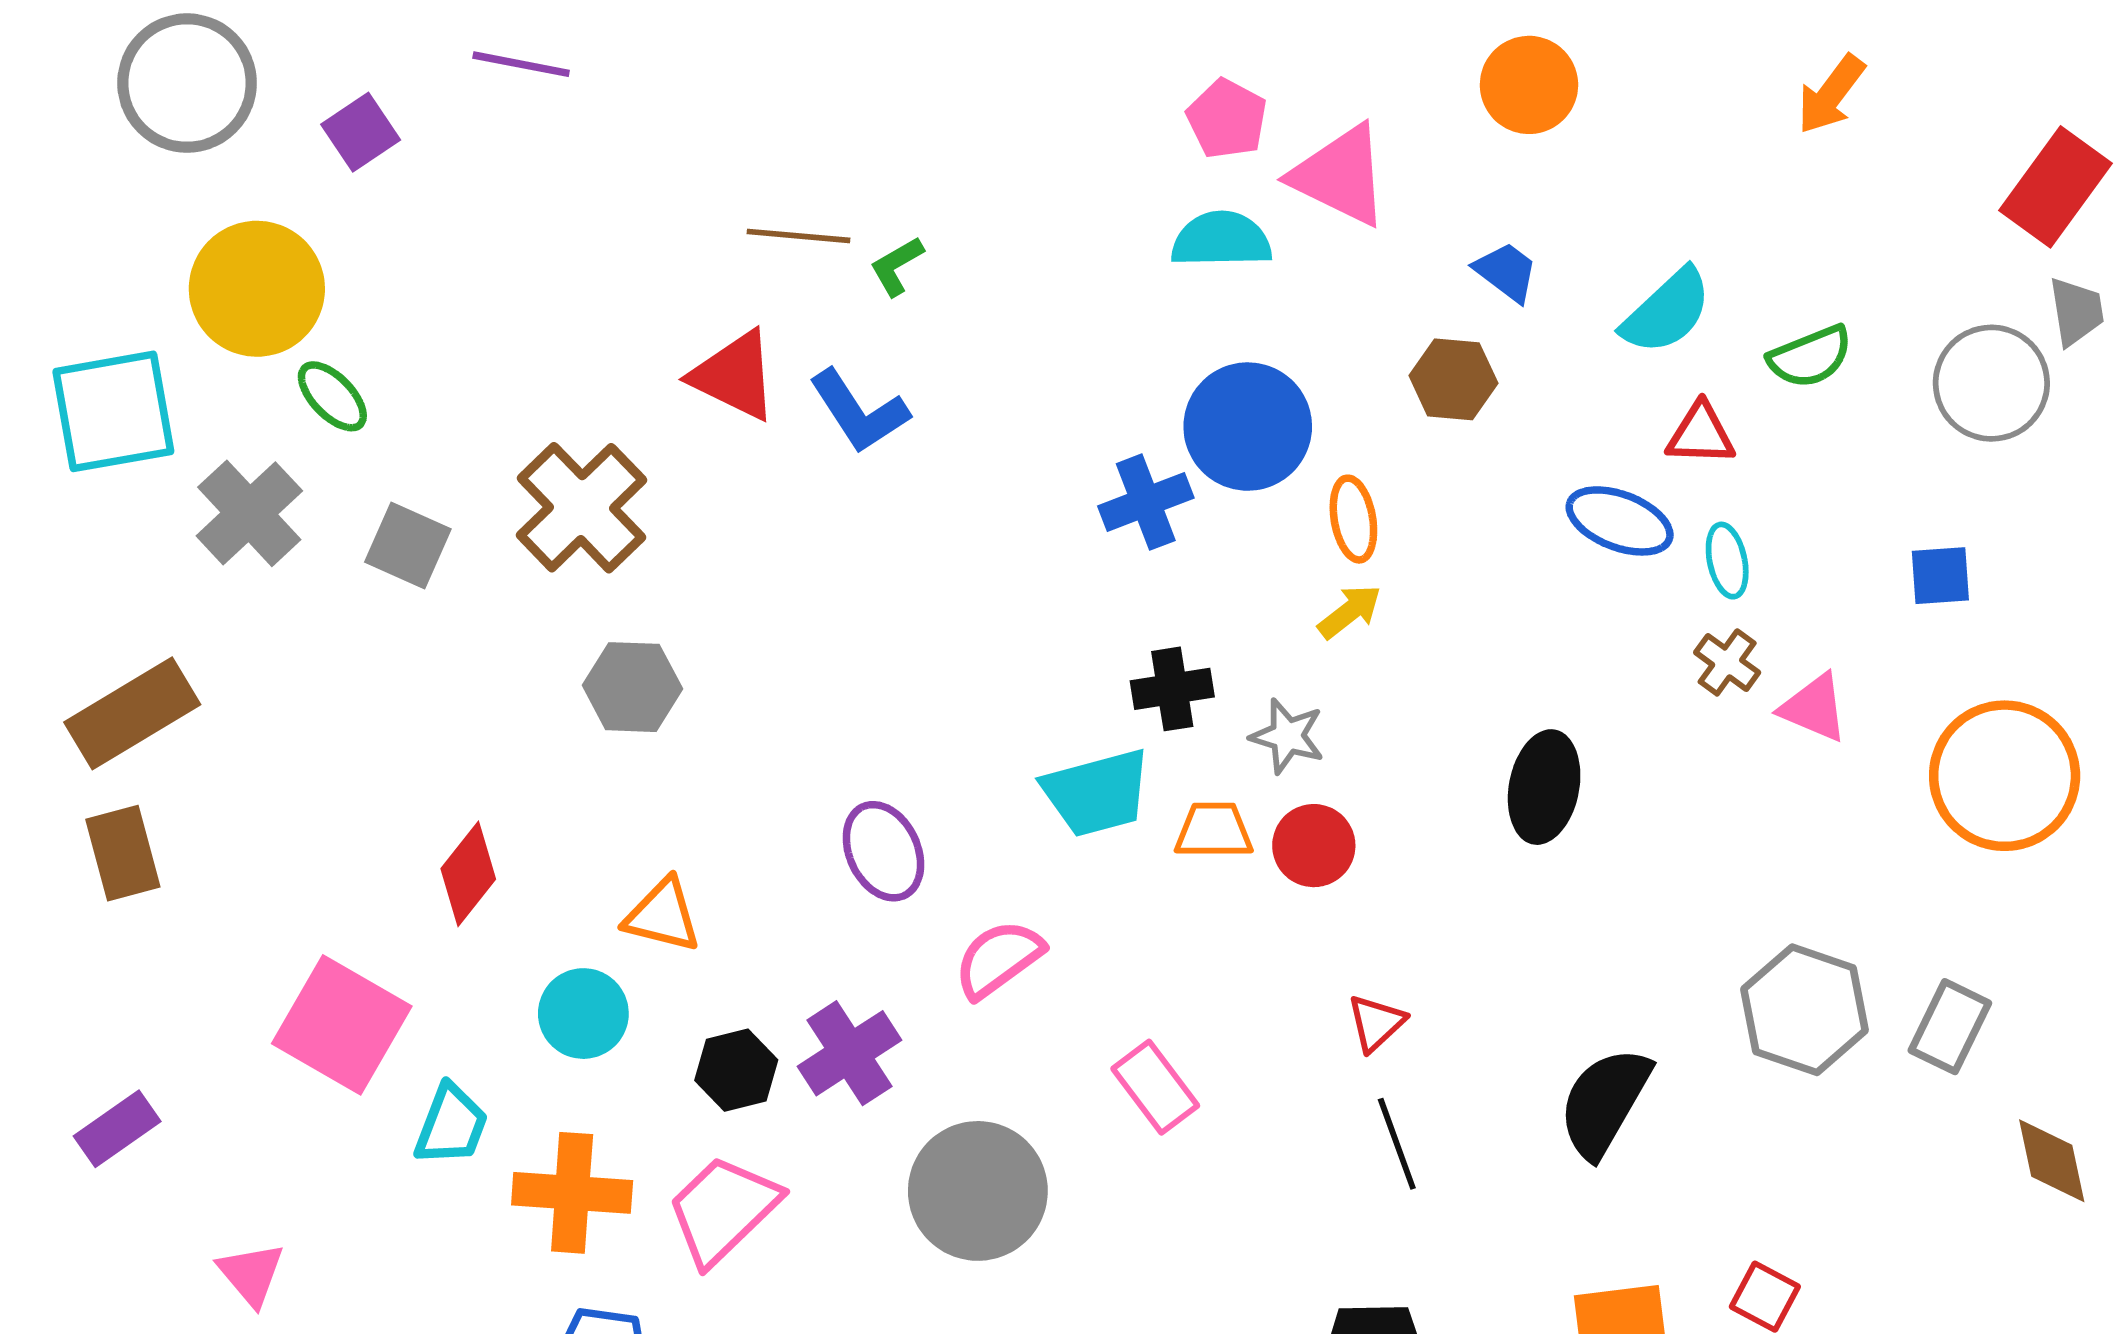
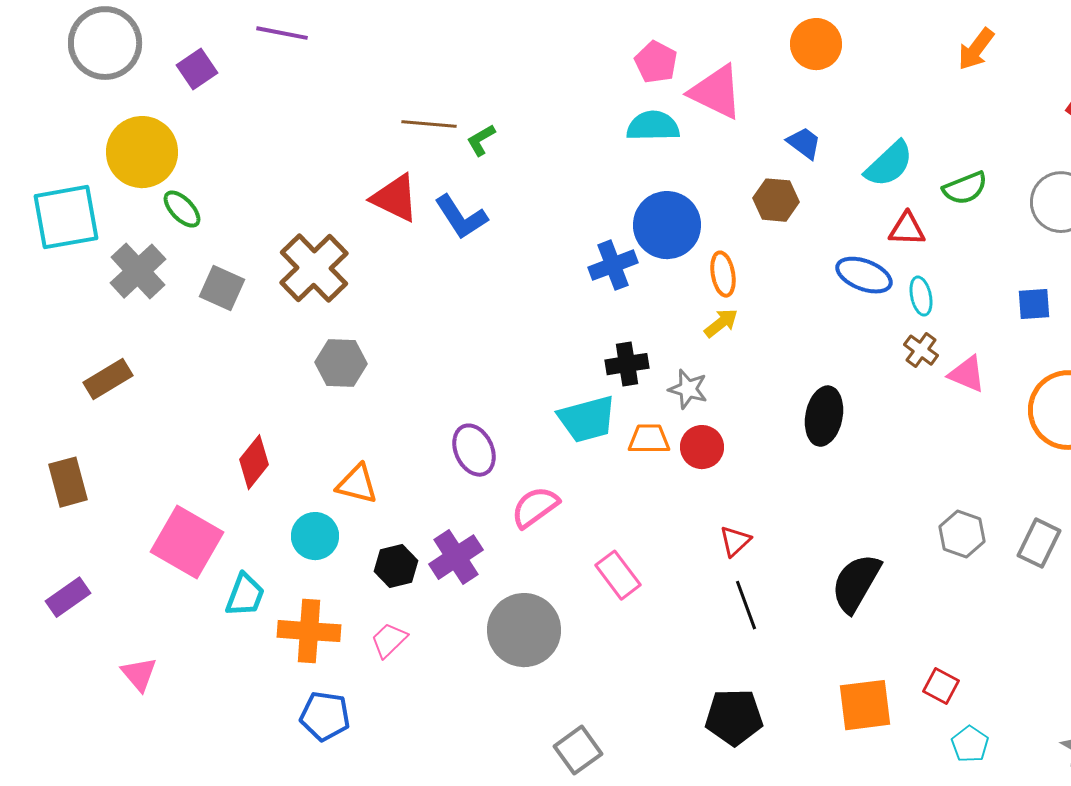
brown rectangle: (132, 713) -> (108, 379), moved, size x0.7
brown rectangle: (123, 853) -> (68, 482), moved
gray hexagon: (1805, 1010) -> (962, 534), size x0.7
pink trapezoid: (723, 1210) -> (389, 640), size x0.6

